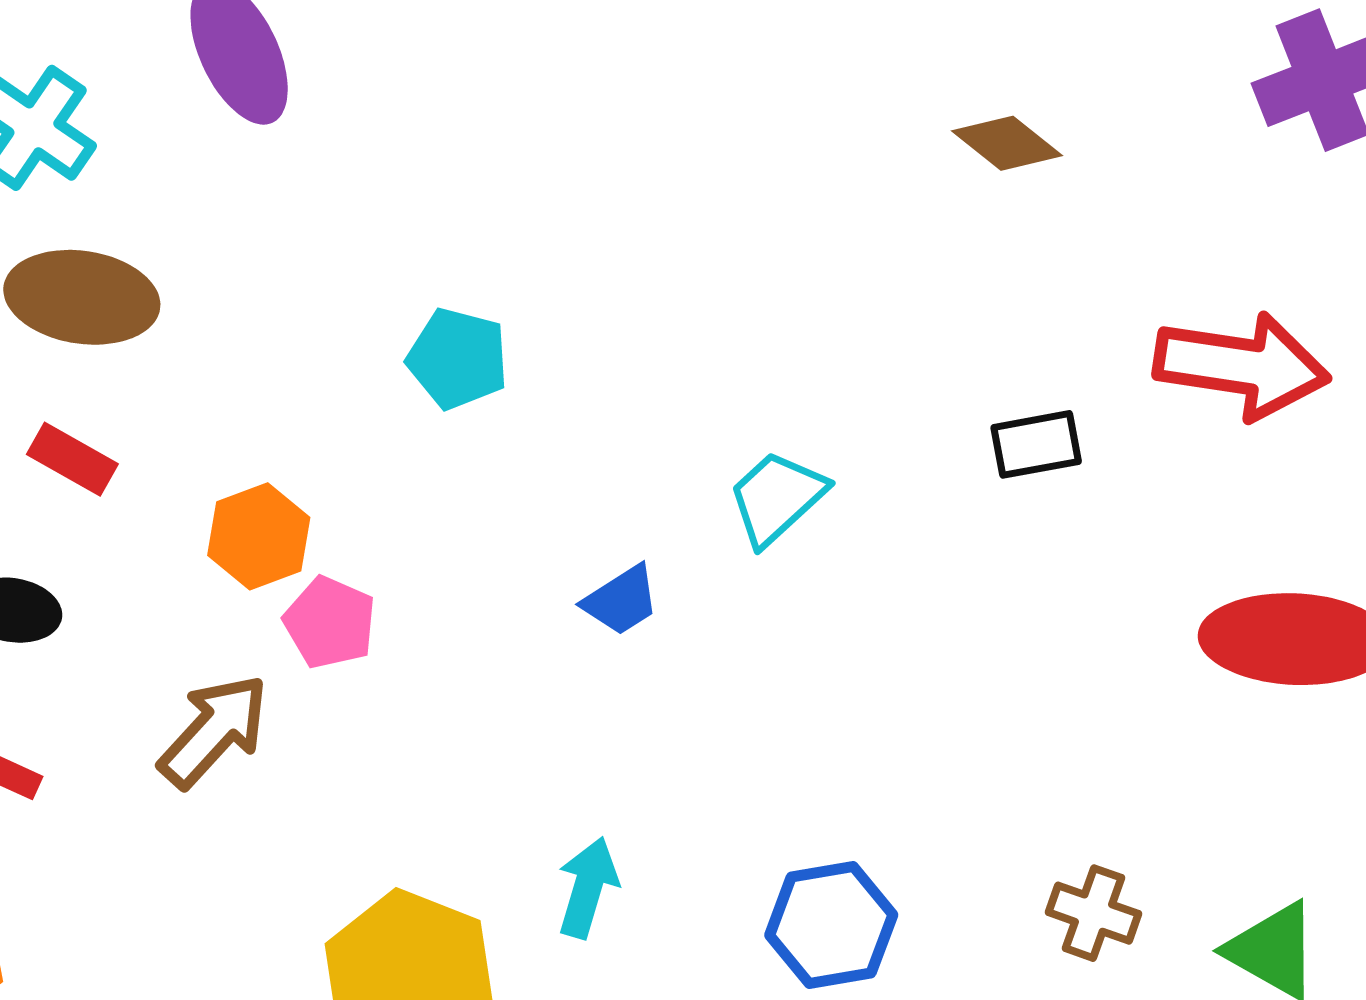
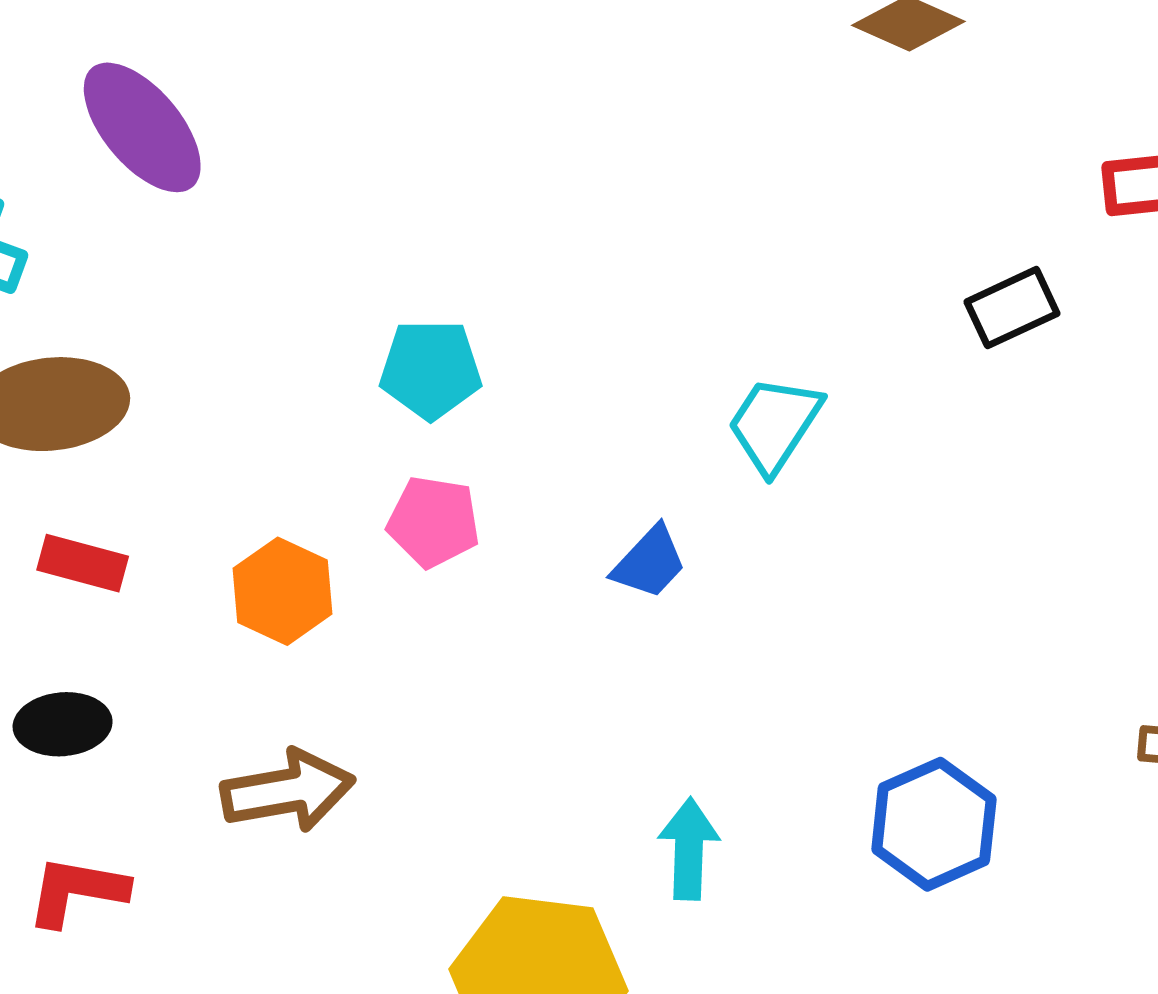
pink pentagon: (330, 623) -> (433, 522), moved
brown arrow: (214, 731) -> (288, 791), turned 52

